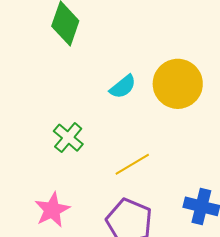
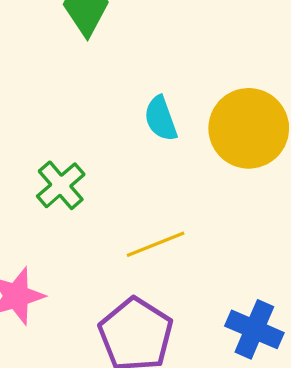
cyan semicircle: (123, 87) -> (161, 119), turned 100

